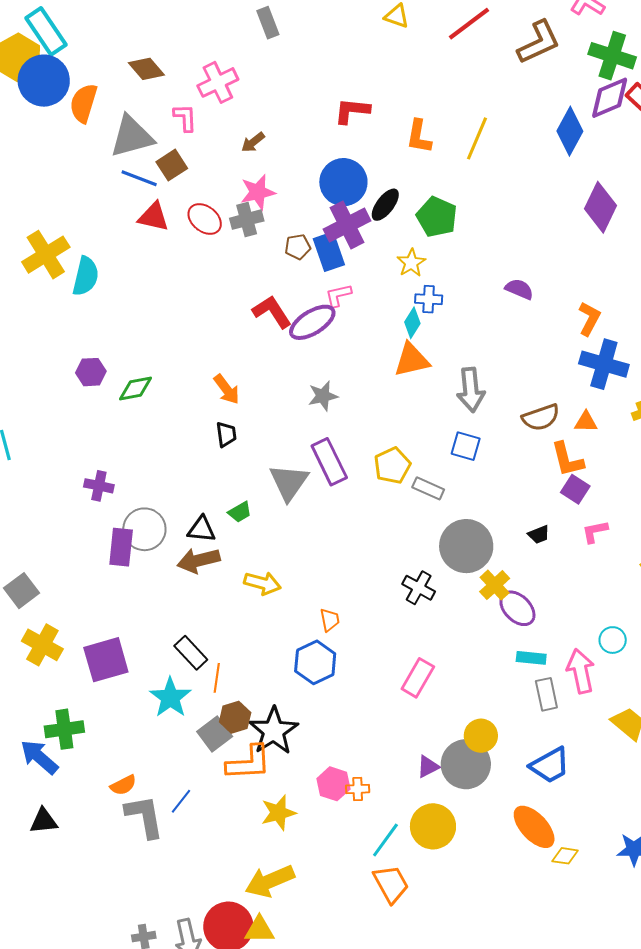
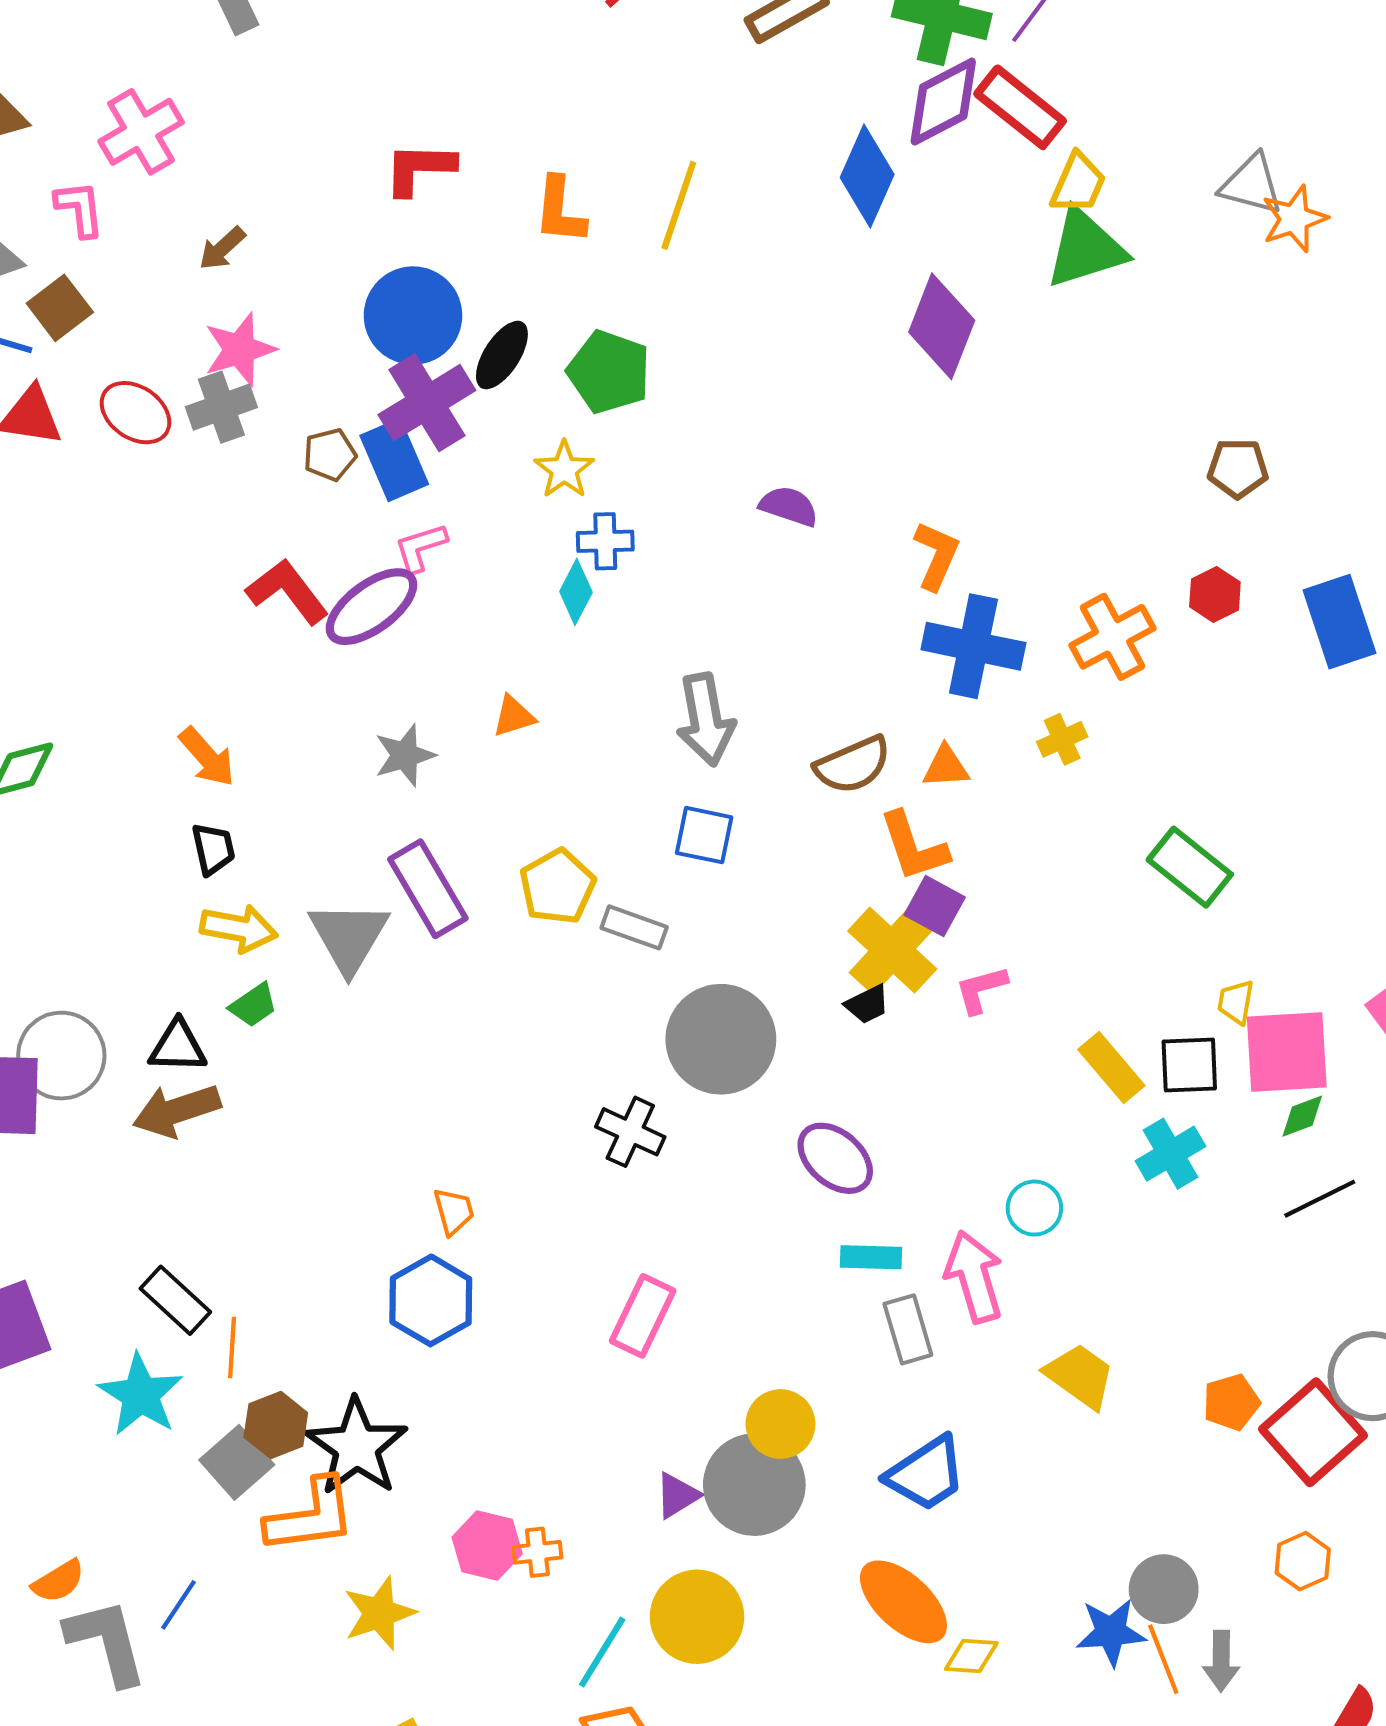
orange triangle: (412, 360) -> (514, 716), moved, size x0.6
yellow arrow: (262, 583) -> (239, 928), moved
yellow cross: (495, 585) -> (892, 950), moved, size x1.4

